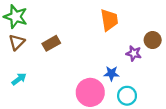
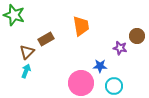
orange trapezoid: (109, 20) -> (81, 26), moved
brown triangle: (17, 42) -> (27, 52), moved
cyan arrow: (19, 79) -> (26, 71), moved, turned -32

